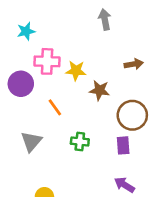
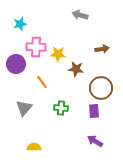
gray arrow: (105, 19) -> (80, 15), turned -63

